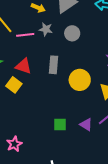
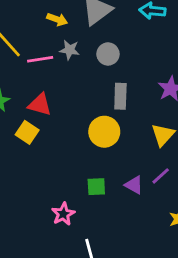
gray rectangle: (54, 65) -> (120, 96), moved
yellow circle: (80, 80) -> (104, 132), moved
pink star: (14, 144) -> (63, 214), moved

